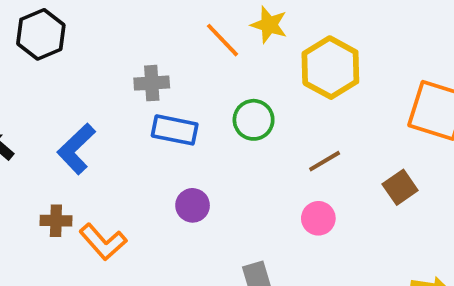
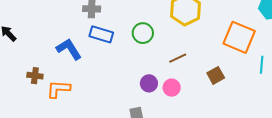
blue L-shape: (76, 149) -> (69, 49), moved, turned 96
purple circle: (193, 205) -> (149, 83), moved
orange L-shape: (103, 242) -> (58, 89), turned 130

